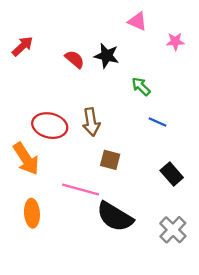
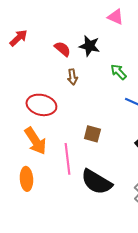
brown arrow: (91, 122) -> (72, 77), moved, size x0.7
orange arrow: (26, 159) -> (35, 141), moved
pink line: (81, 189) -> (67, 159), turned 68

